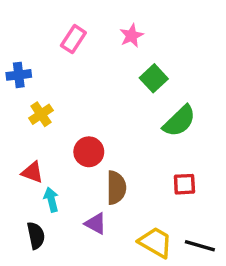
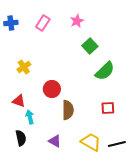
blue cross: (19, 75) -> (11, 23), moved
purple triangle: (96, 224) -> (55, 141), moved
black line: (200, 246) -> (117, 144), turned -30

